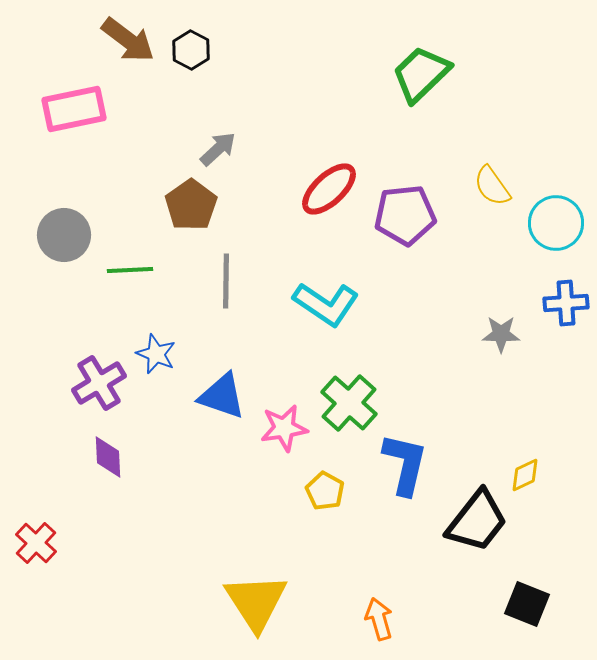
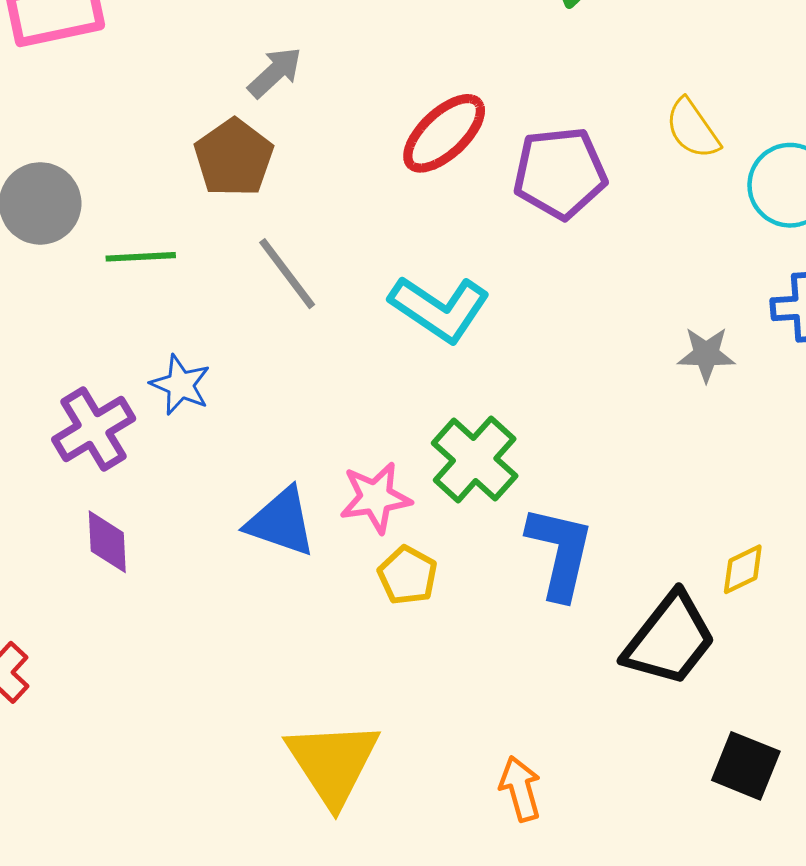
gray line: (226, 281) -> (287, 274), turned -38
blue triangle: (222, 396) -> (281, 522), moved
yellow pentagon: (325, 491) -> (408, 575), moved

